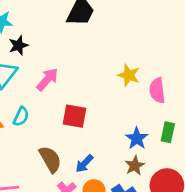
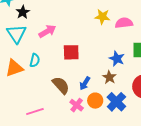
pink arrow: (47, 79) -> (47, 31), turned 30
pink semicircle: (157, 90) -> (124, 23), turned 102
brown star: (135, 166) -> (109, 77), moved

